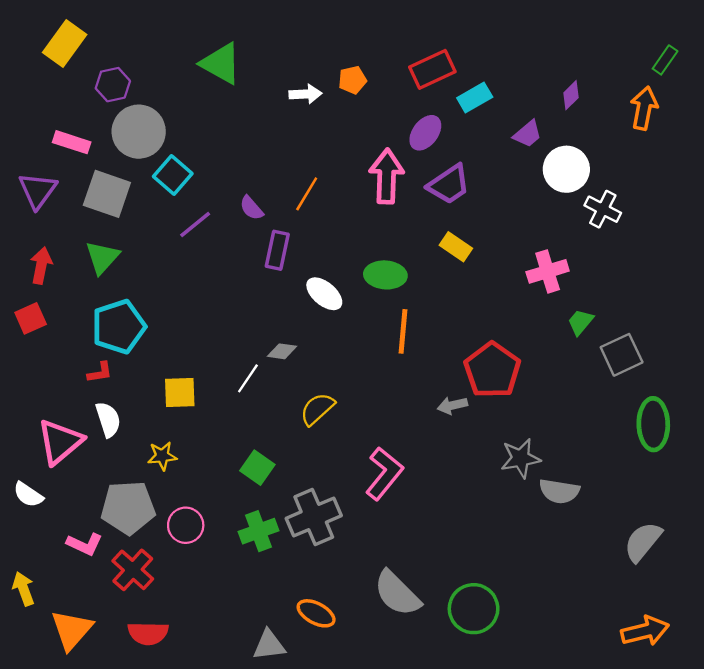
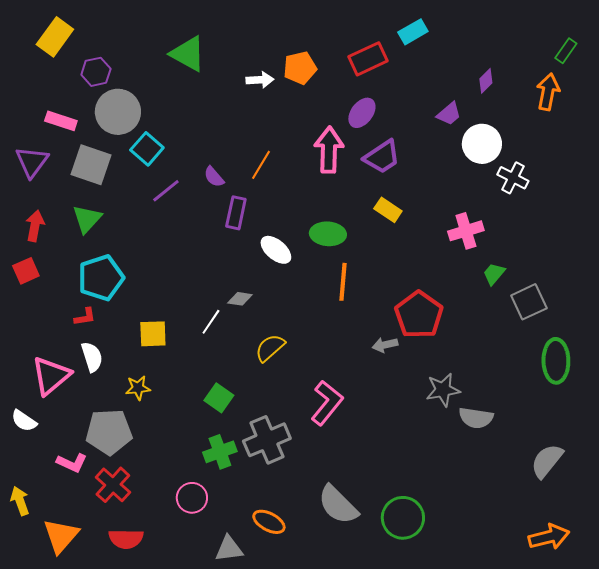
orange pentagon: (353, 80) -> (300, 68), size x1.4
cyan rectangle: (475, 98) -> (413, 32), moved
pink circle: (186, 525) -> (192, 498), moved

